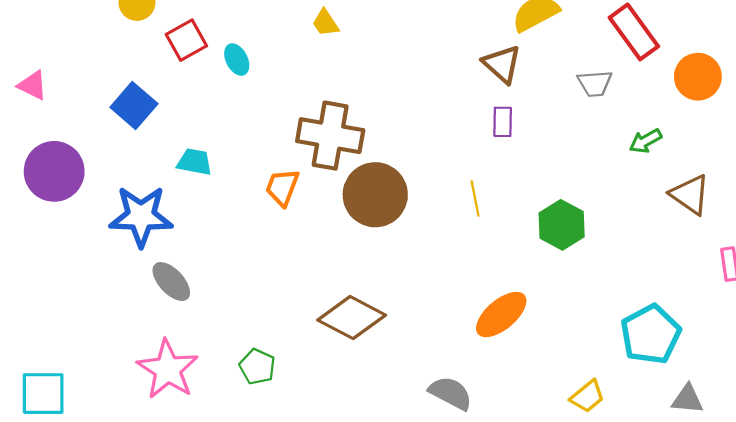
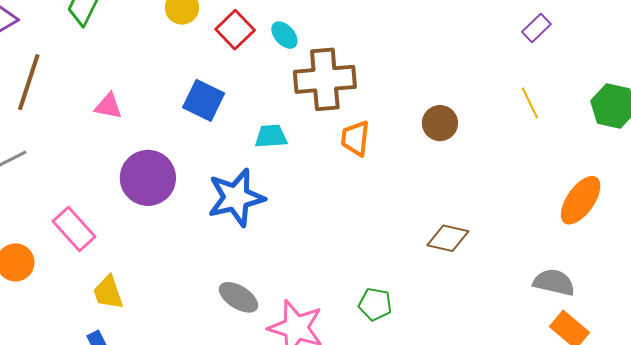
purple rectangle: (503, 122) -> (536, 28), turned 60
brown cross: (330, 136) -> (325, 79), moved
brown circle: (375, 195) -> (440, 123), size x0.6
gray ellipse: (171, 281) -> (238, 297), moved
brown diamond: (352, 318) -> (448, 238), size x0.7

